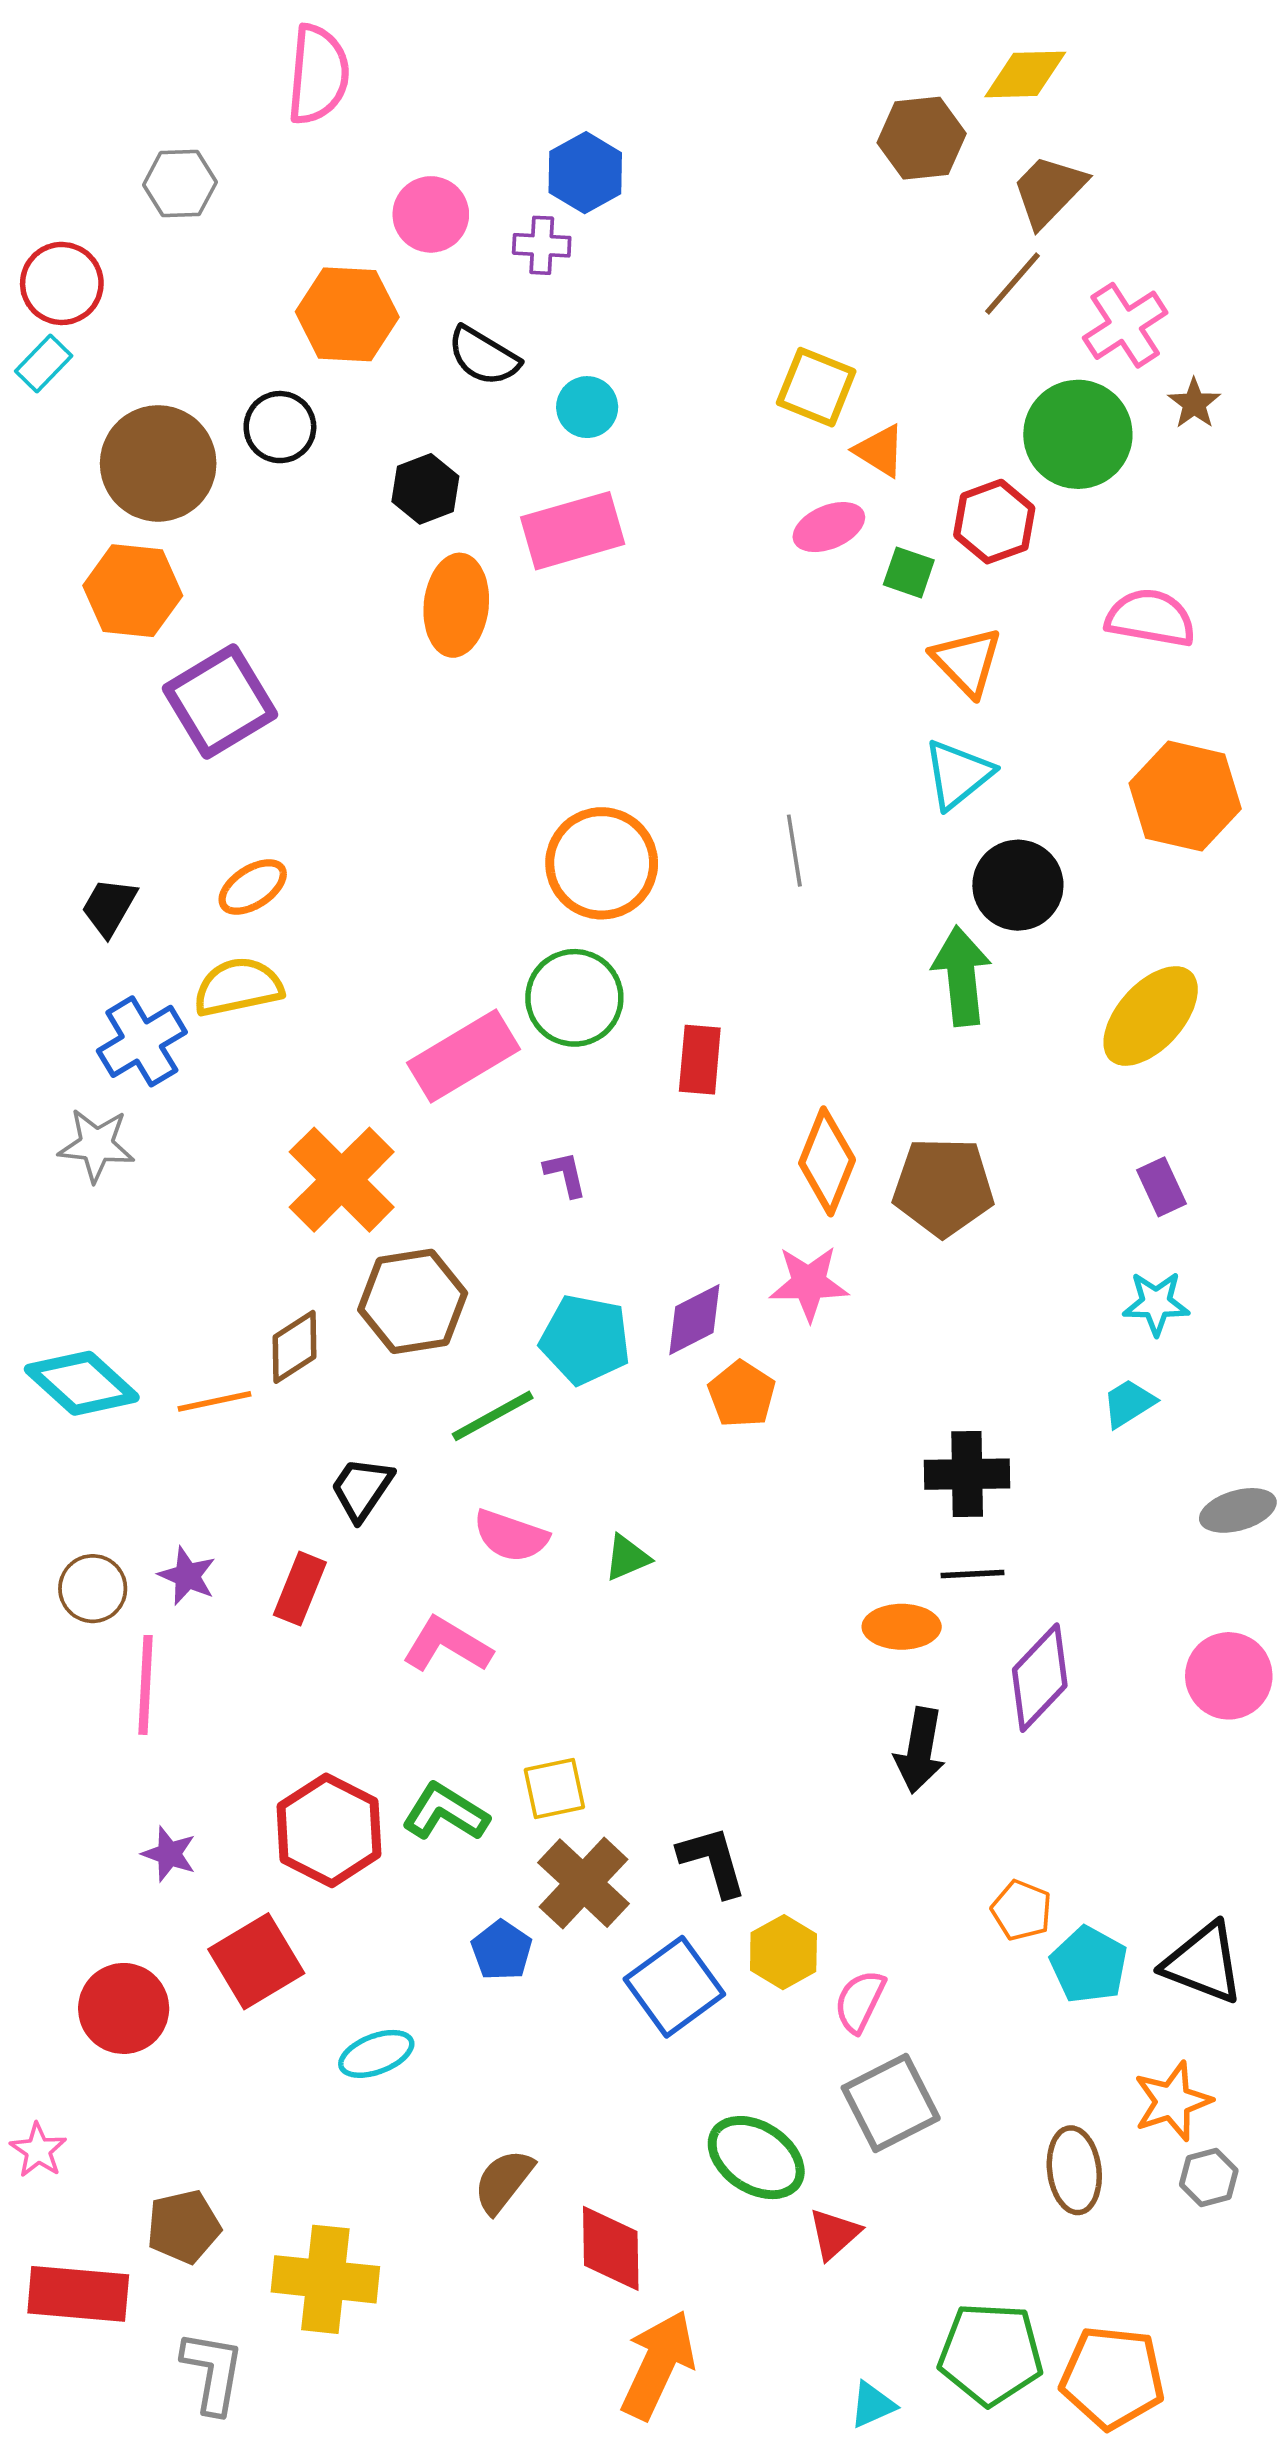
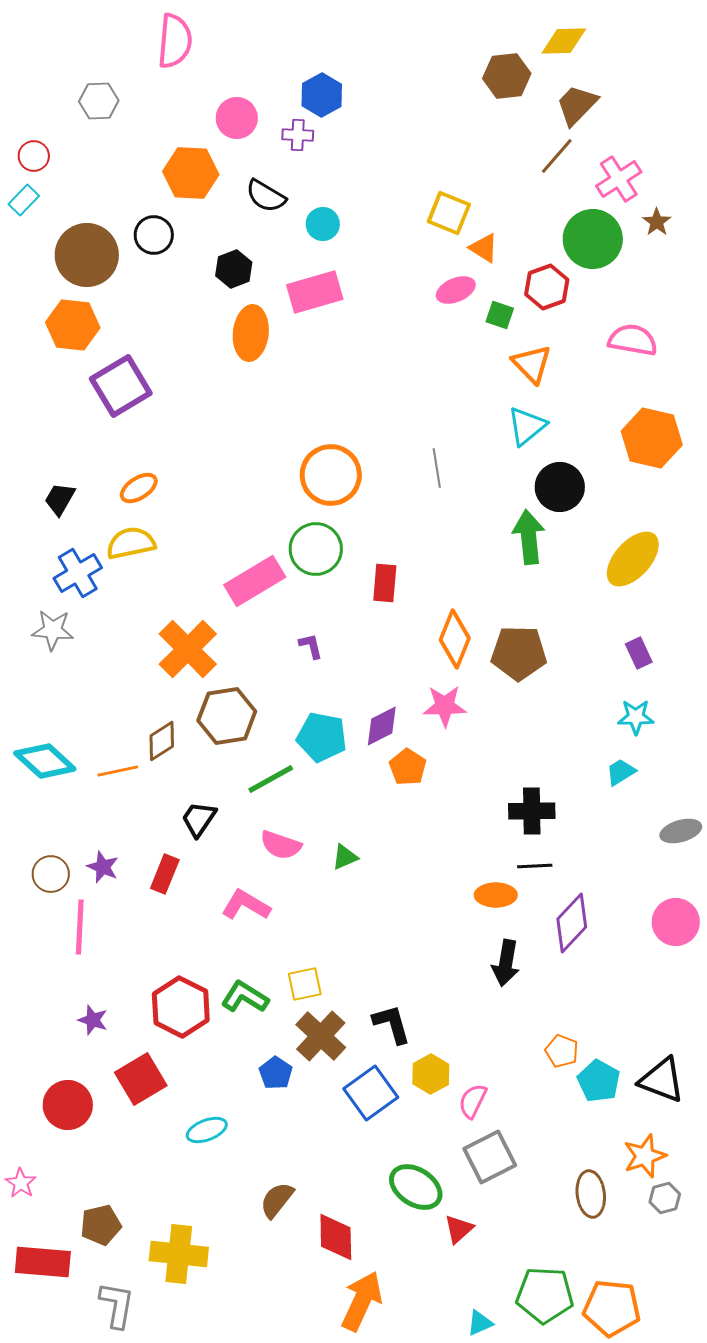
red circle: (62, 283) -> (34, 156), size x0.7

